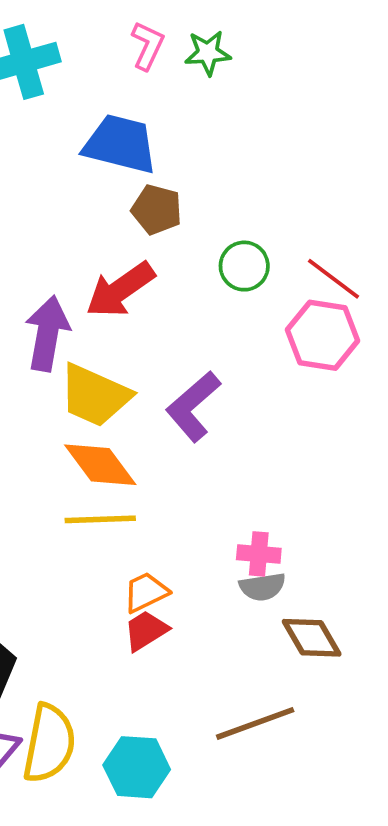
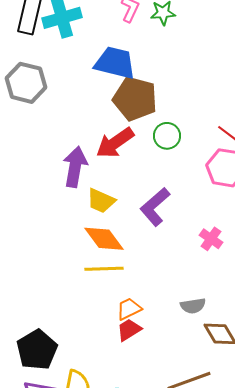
brown pentagon: (157, 210) -> (135, 99), size x1.6
green circle: (244, 266) -> (167, 136), moved
yellow trapezoid: (95, 395) -> (101, 201), size x0.7
pink cross: (259, 554) -> (211, 239), moved, turned 30

